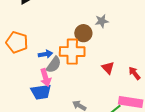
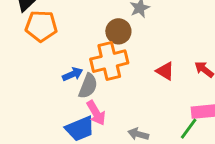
orange pentagon: (17, 42) -> (41, 26), moved
pink arrow: (45, 77) -> (96, 113), moved

